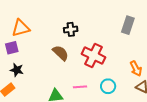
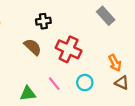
gray rectangle: (128, 25) -> (106, 16), turned -60
pink line: (80, 87) -> (54, 84), turned 56

